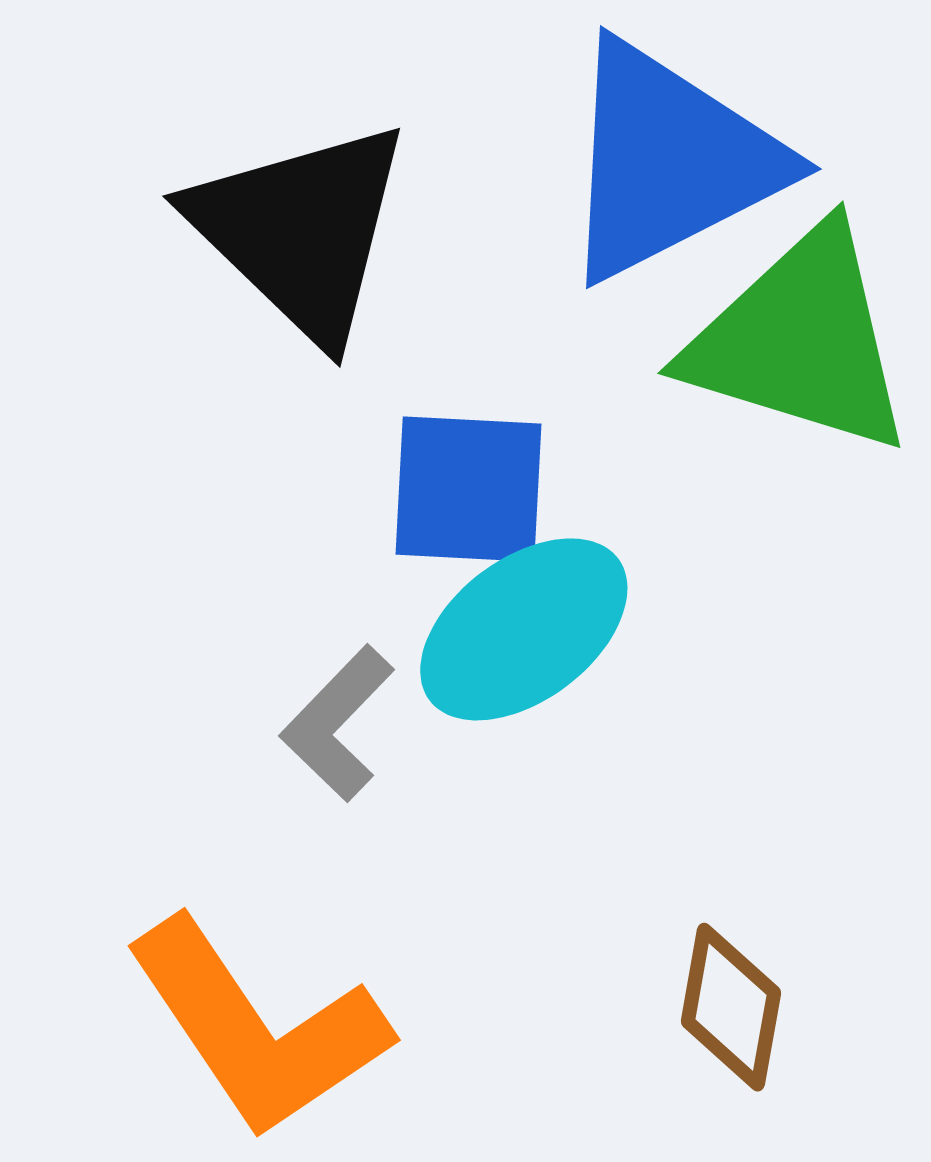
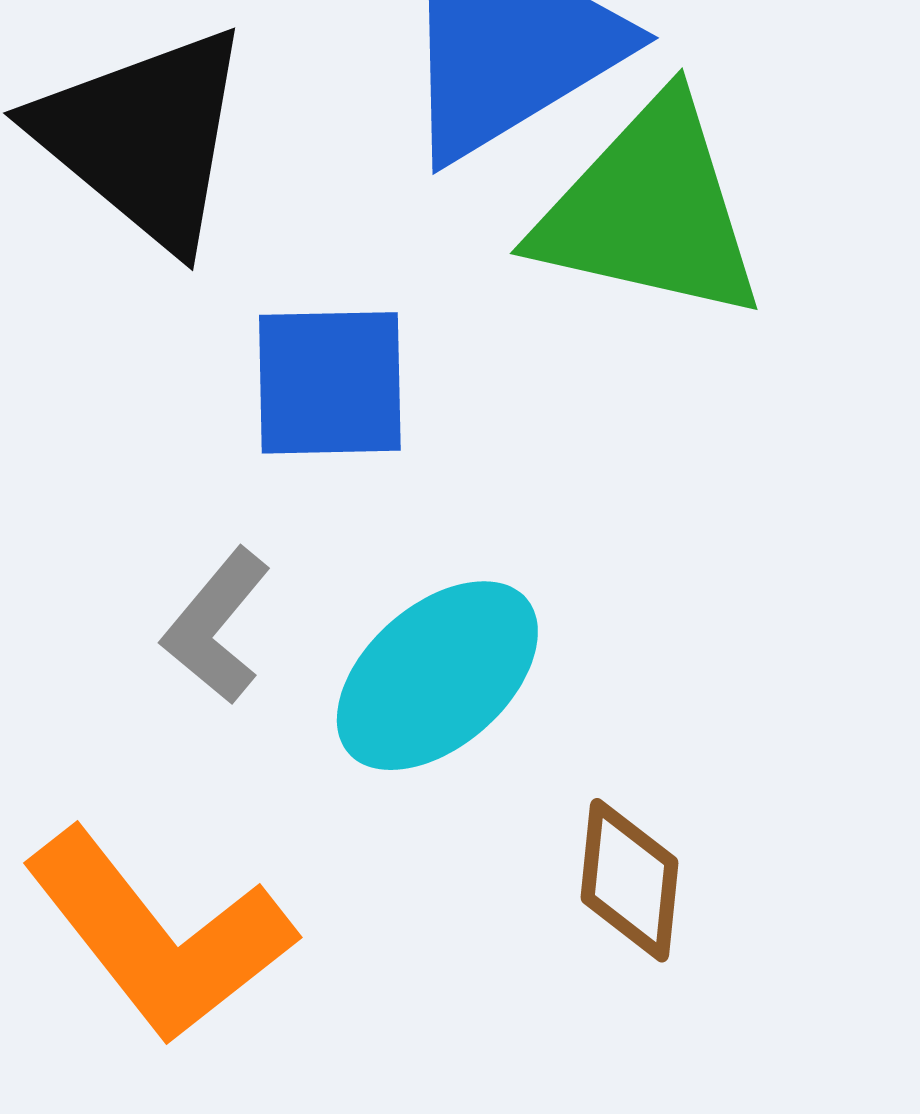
cyan ellipse: (524, 629) -> (437, 676), moved

